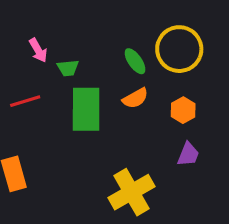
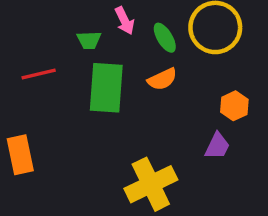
pink arrow: (38, 50) -> (125, 21), moved
orange hexagon: (183, 110) -> (234, 106), moved

